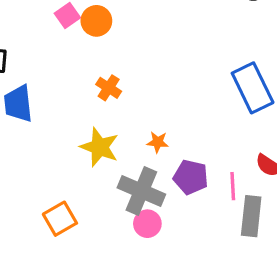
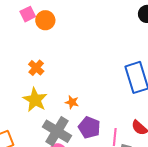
orange cross: (109, 88) -> (36, 68), moved

